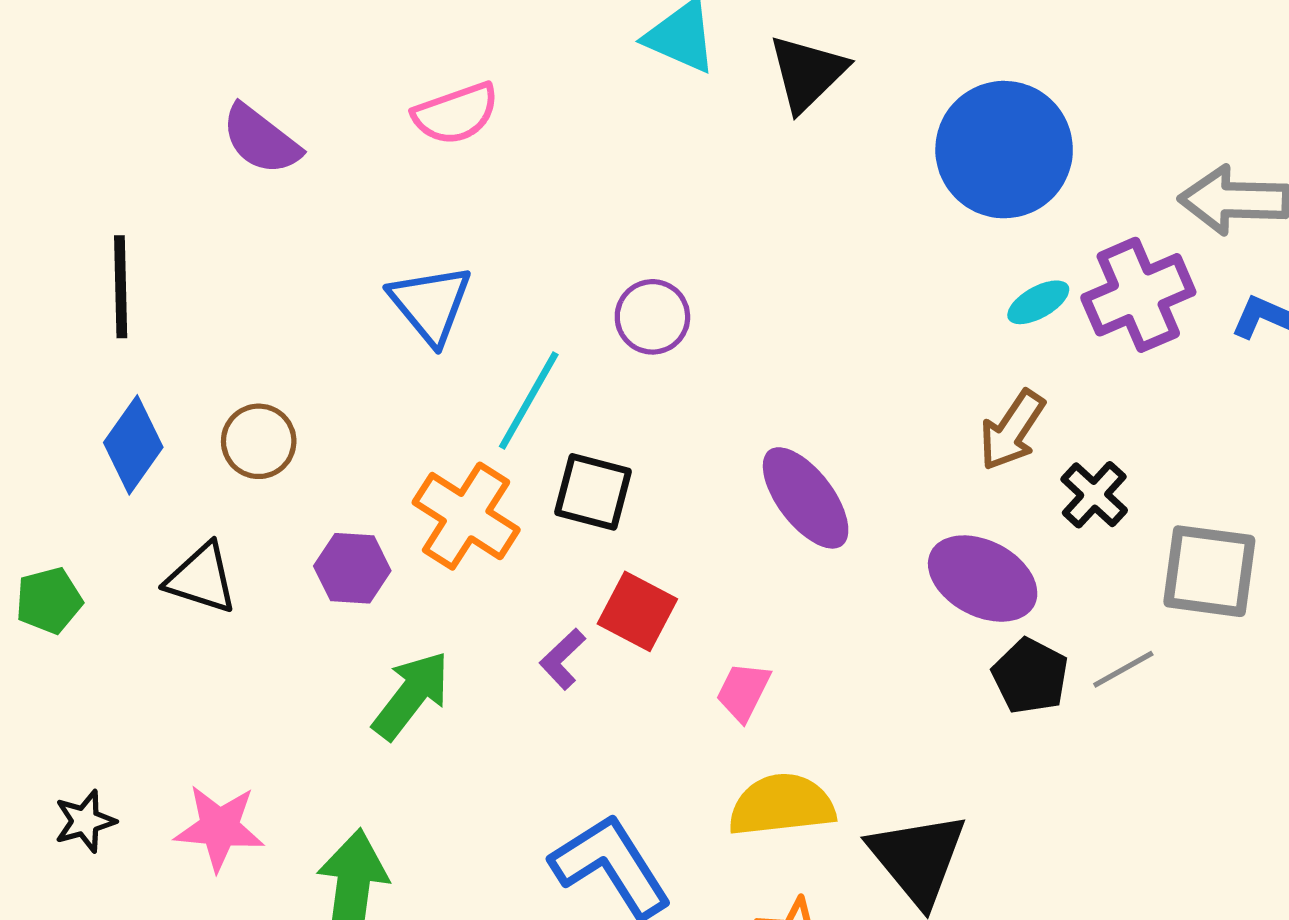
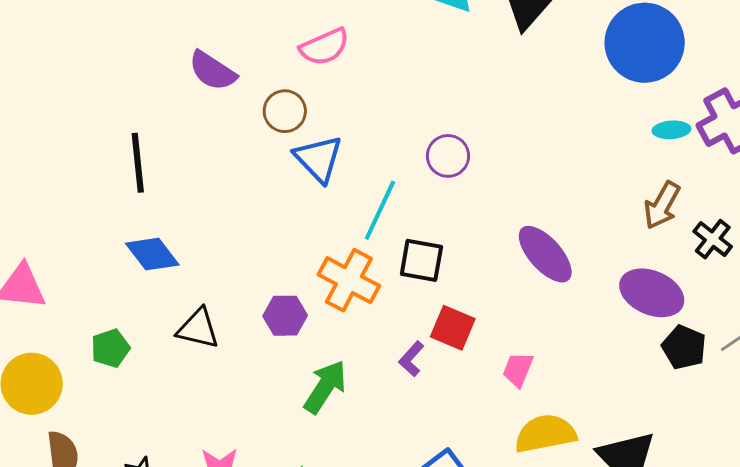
cyan ellipse: (1038, 302) -> (671, 130), turned 30
brown circle: (259, 441) -> (285, 111), moved
blue diamond: (133, 445) -> (152, 254), turned -68

